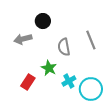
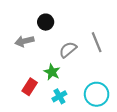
gray semicircle: (64, 47) -> (68, 50), turned 60
cyan cross: (69, 81) -> (59, 96), moved

